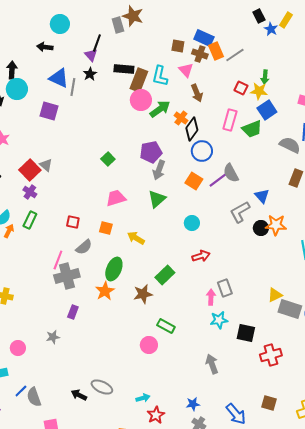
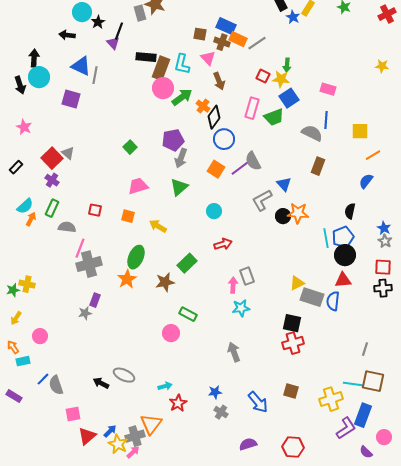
orange rectangle: (216, 51) -> (238, 39), turned -42
black star: (90, 74) -> (98, 22), moved
gray semicircle: (84, 247) -> (67, 227), moved, turned -132
black square: (246, 333) -> (292, 323), moved
gray star: (53, 337) -> (85, 313), moved

